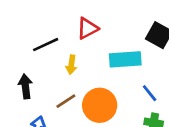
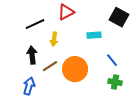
cyan rectangle: (125, 59) -> (94, 35), size x0.6
black arrow: (25, 86) -> (32, 55), moved

